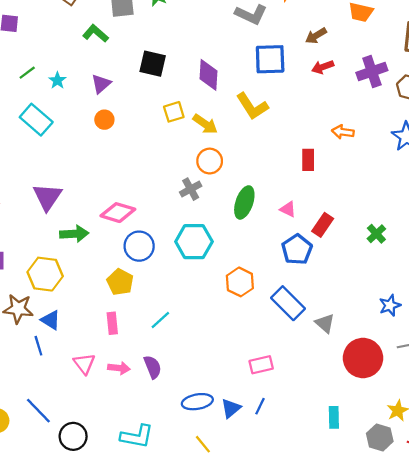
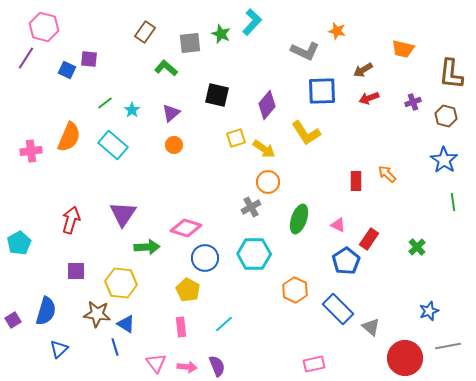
purple cross: (372, 72) -> (413, 102), size x0.6
purple diamond: (209, 75) -> (267, 105), turned 36
orange arrow: (343, 132) -> (387, 174), moved, turned 36

